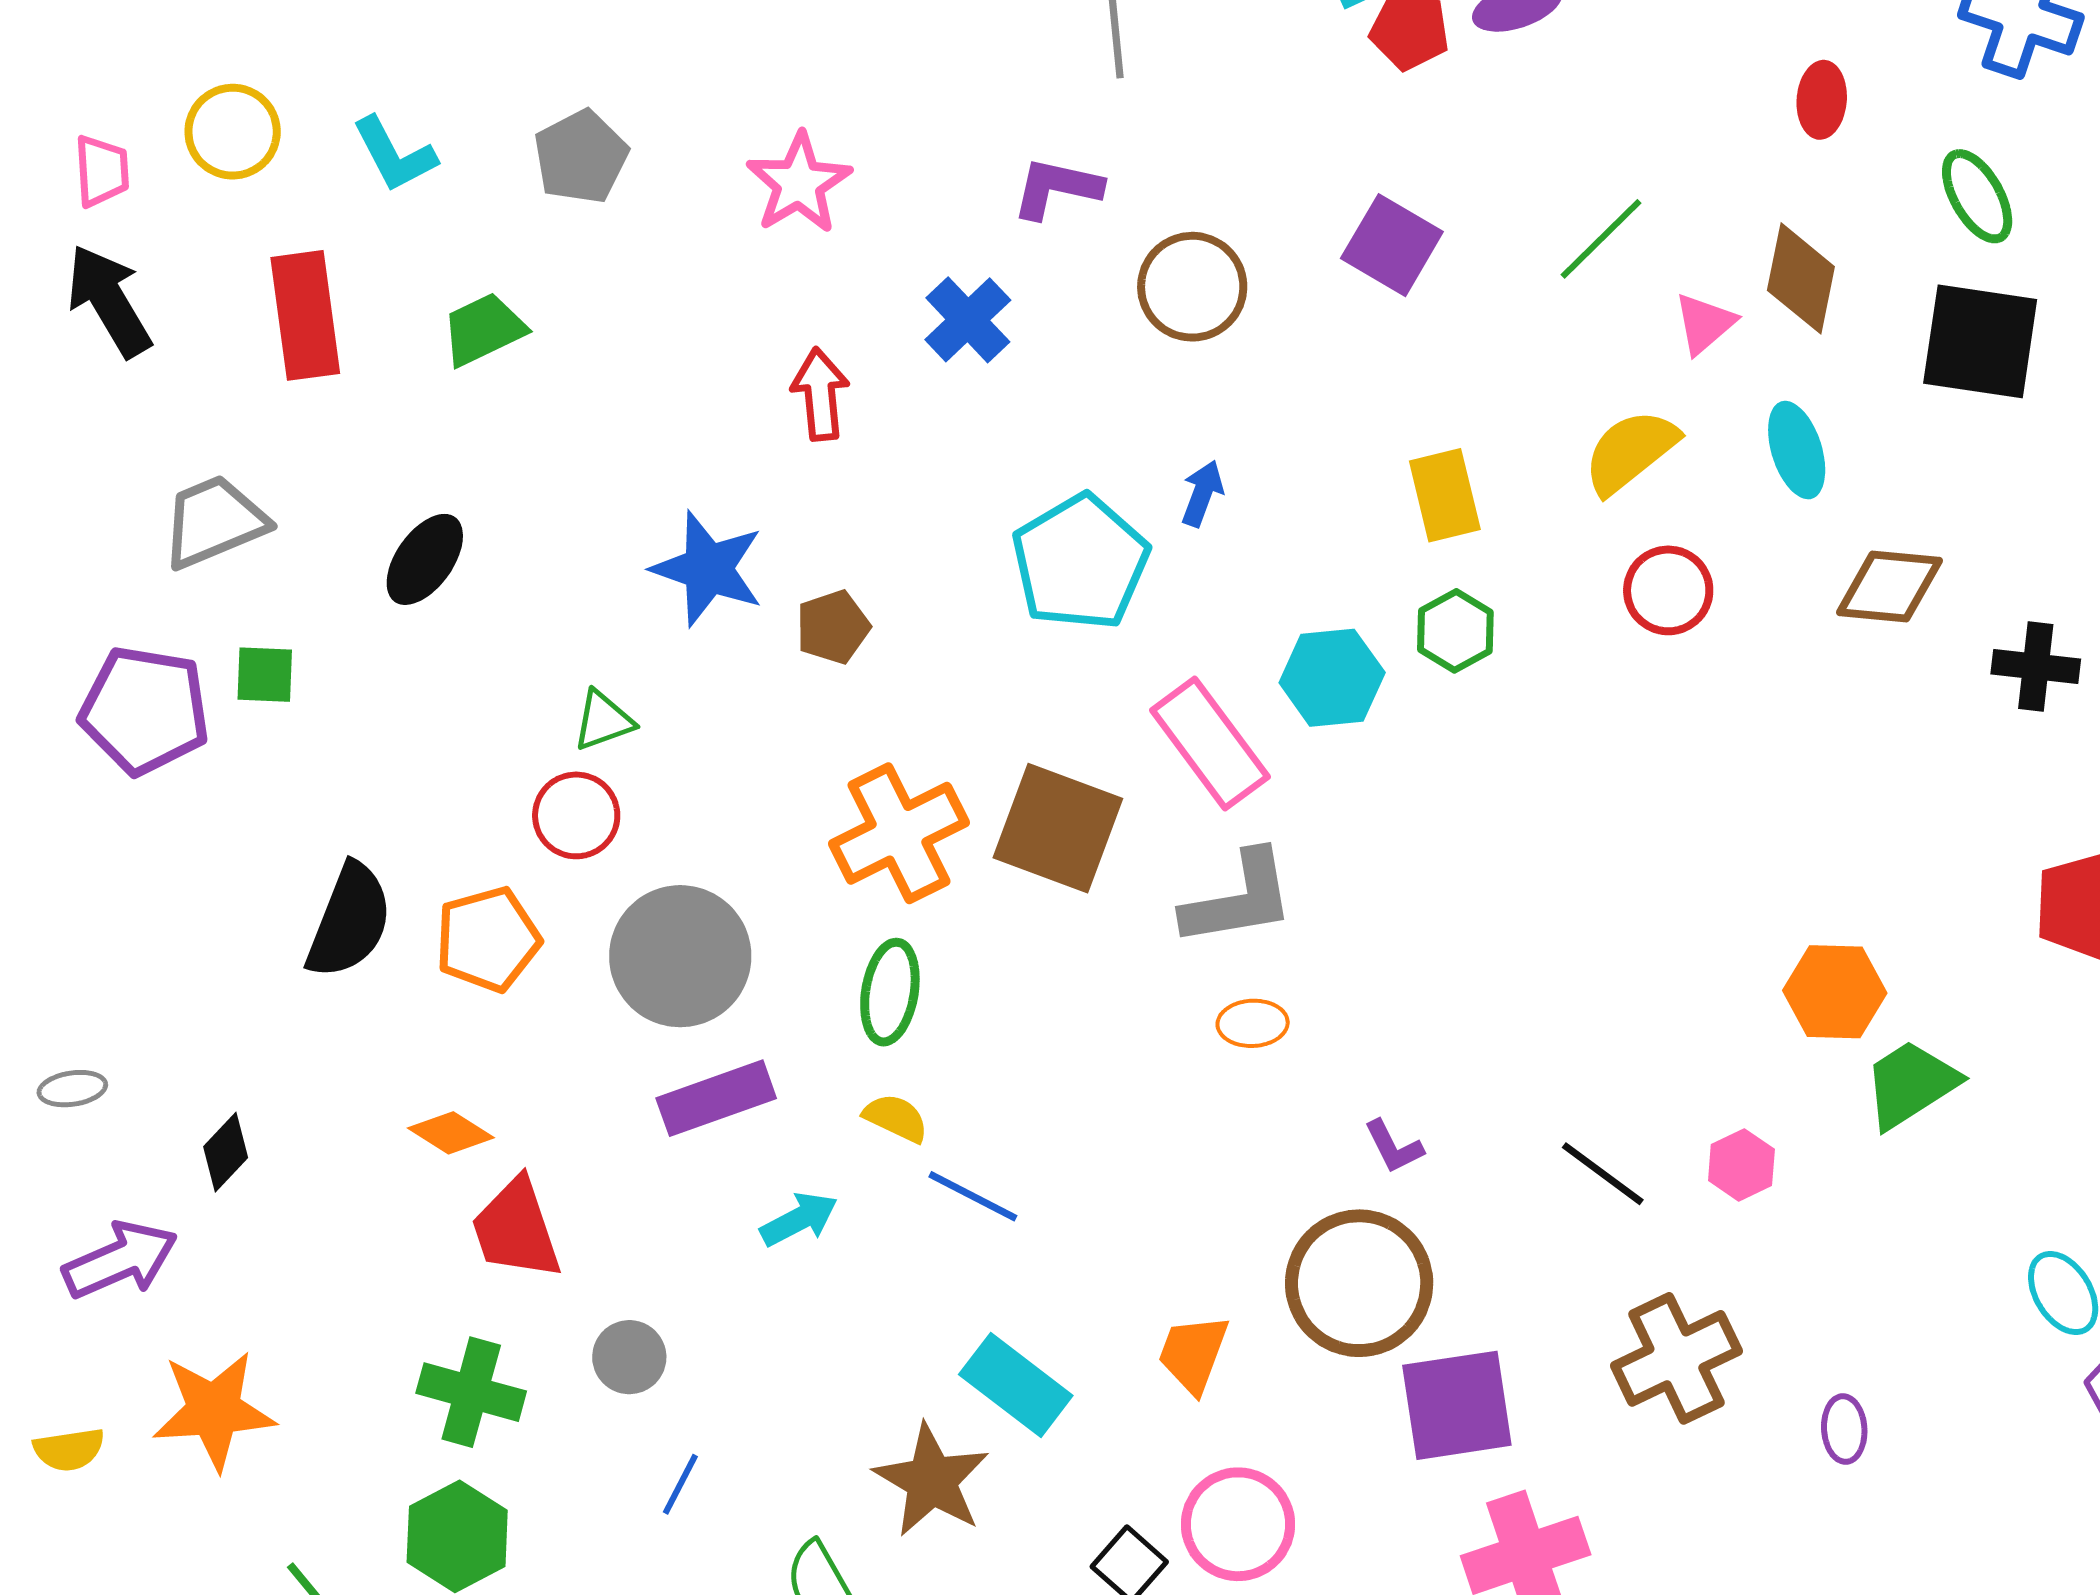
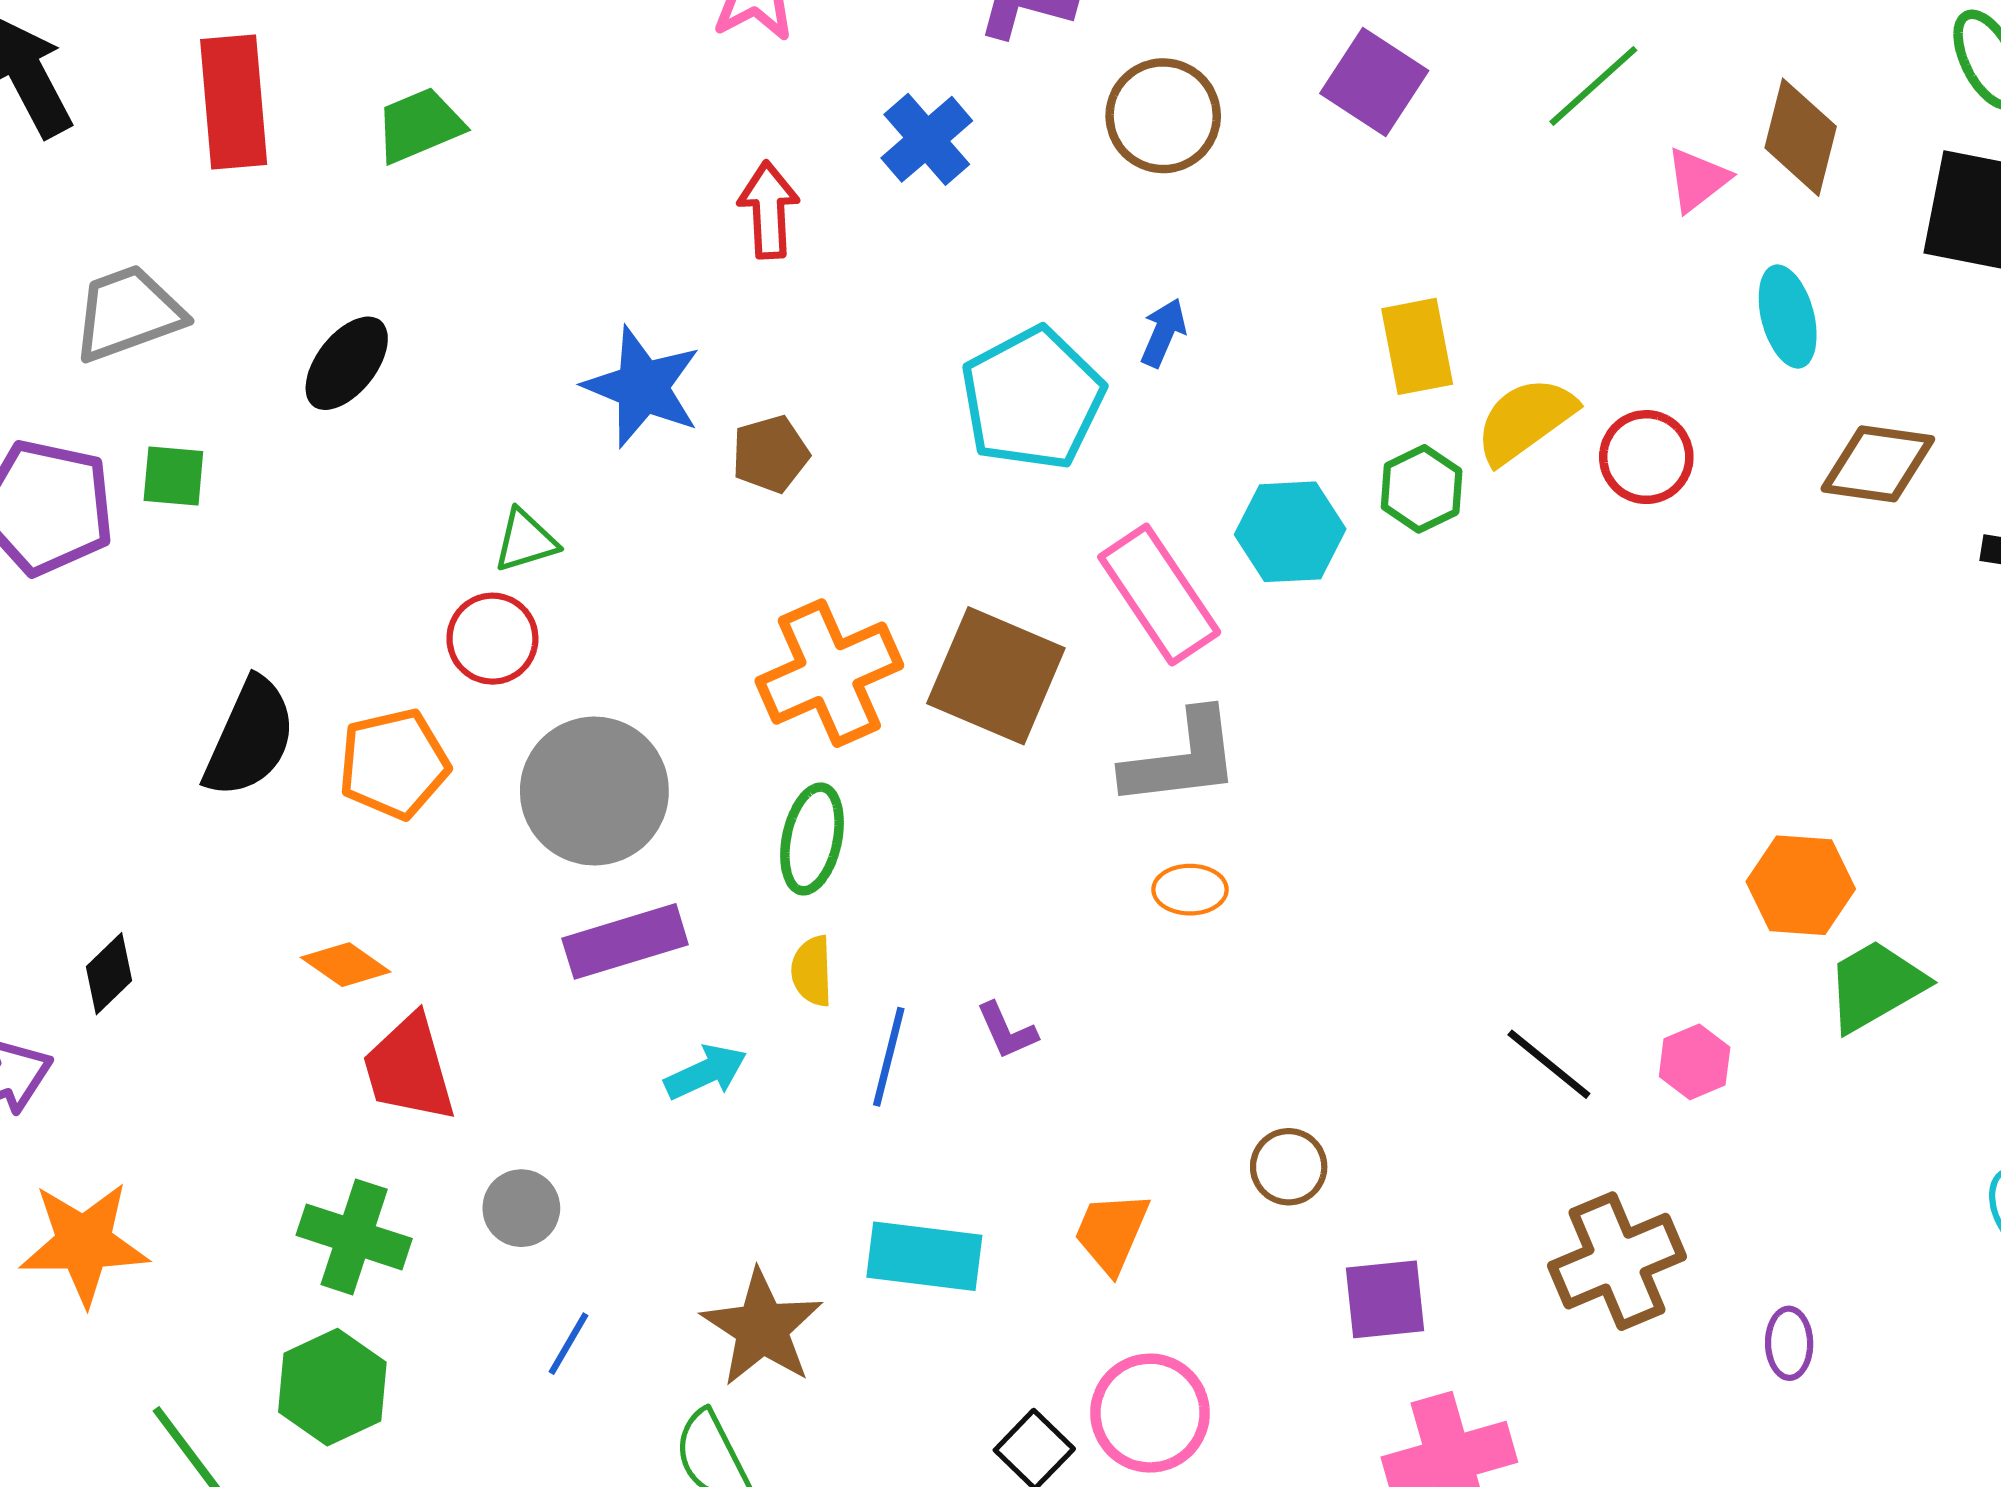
yellow semicircle: (1630, 452) -> (1525, 420), moved
yellow semicircle: (896, 1118) -> (812, 971), turned -120
purple L-shape: (1394, 1147) -> (1007, 1031), moved
blue line: (973, 1196) -> (889, 1057), turned 74
brown circle: (1359, 1283) -> (1289, 1167), size x0.5
cyan rectangle: (1016, 1385) -> (924, 1256), turned -33
purple square: (1457, 1405) -> (1385, 1299), size x0.7
brown star: (932, 1480) -> (762, 1328), moved

